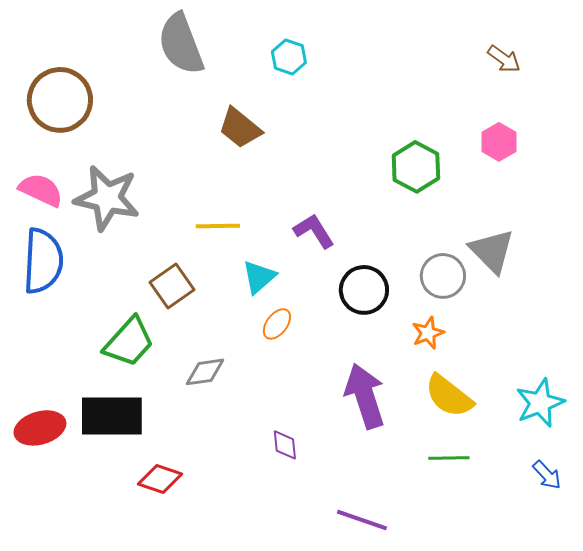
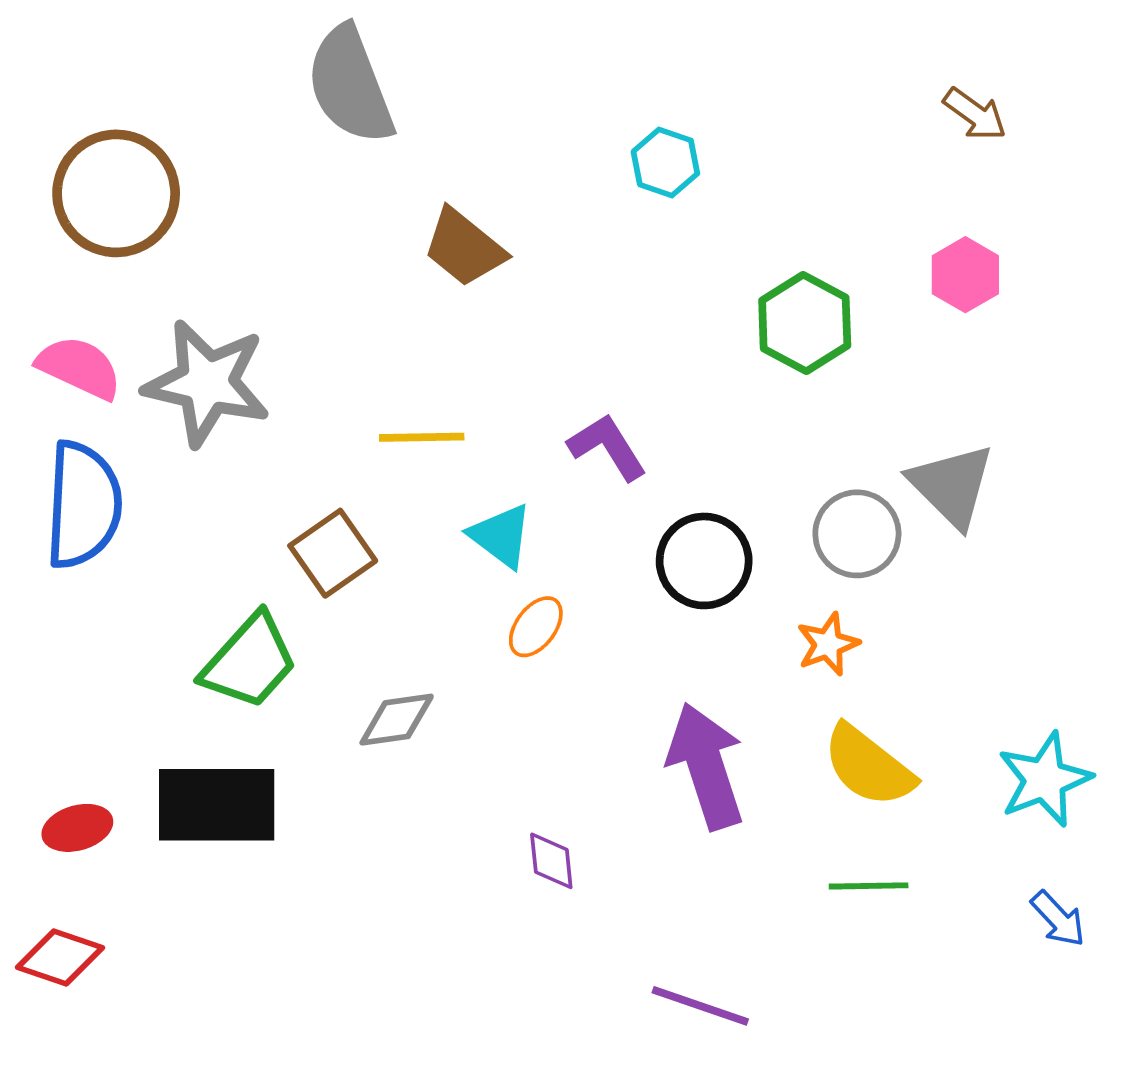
cyan hexagon: (289, 57) -> (665, 162), moved
cyan triangle: (259, 277) -> (501, 536), turned -42
red ellipse: (40, 428) -> (77, 828), size x0.7
red diamond: (160, 479) -> (60, 958), moved

